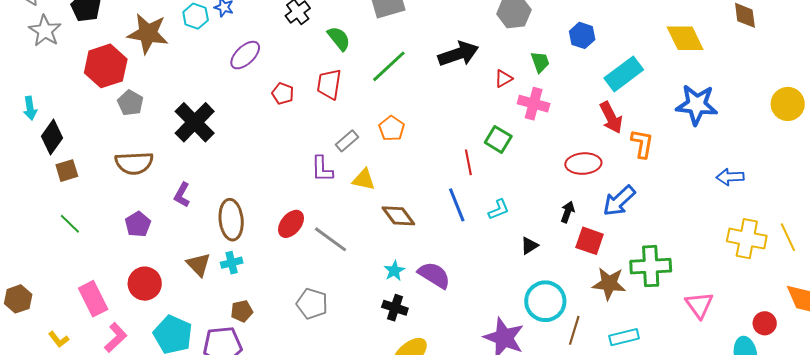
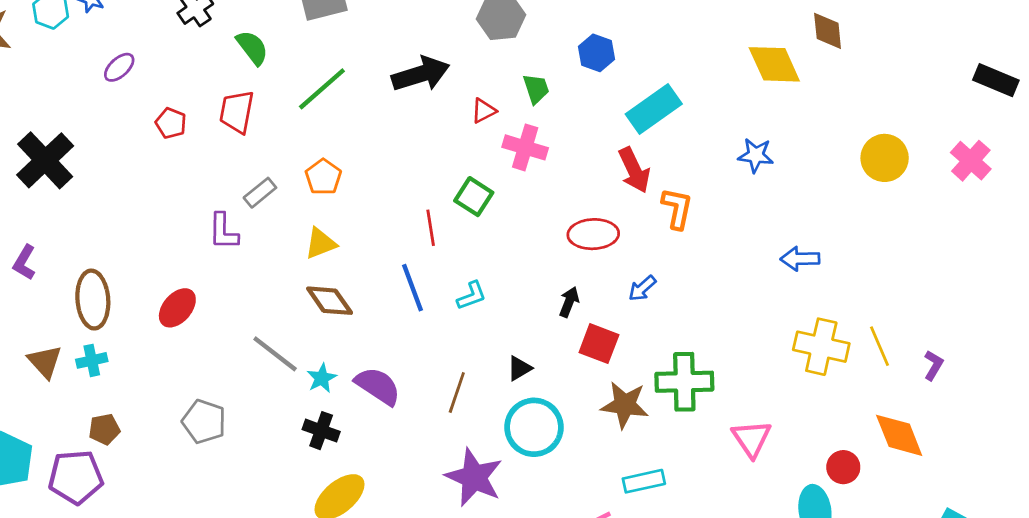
yellow diamond: (685, 38) -> (774, 64), moved
purple ellipse: (245, 55) -> (119, 67), size x0.7
blue star: (697, 105) -> (756, 155), size x0.6
yellow triangle: (364, 179) -> (320, 243), moved, turned -35
blue arrow: (619, 201) -> (642, 288), size x0.6
gray line: (330, 239) -> (275, 354), moved
black triangle: (529, 246) -> (519, 368), moved
brown line: (574, 330) -> (457, 393), moved

